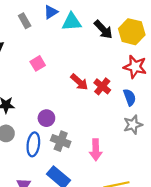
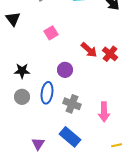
purple circle: (46, 118) -> (65, 70), moved
blue ellipse: (33, 144) -> (47, 93), moved

